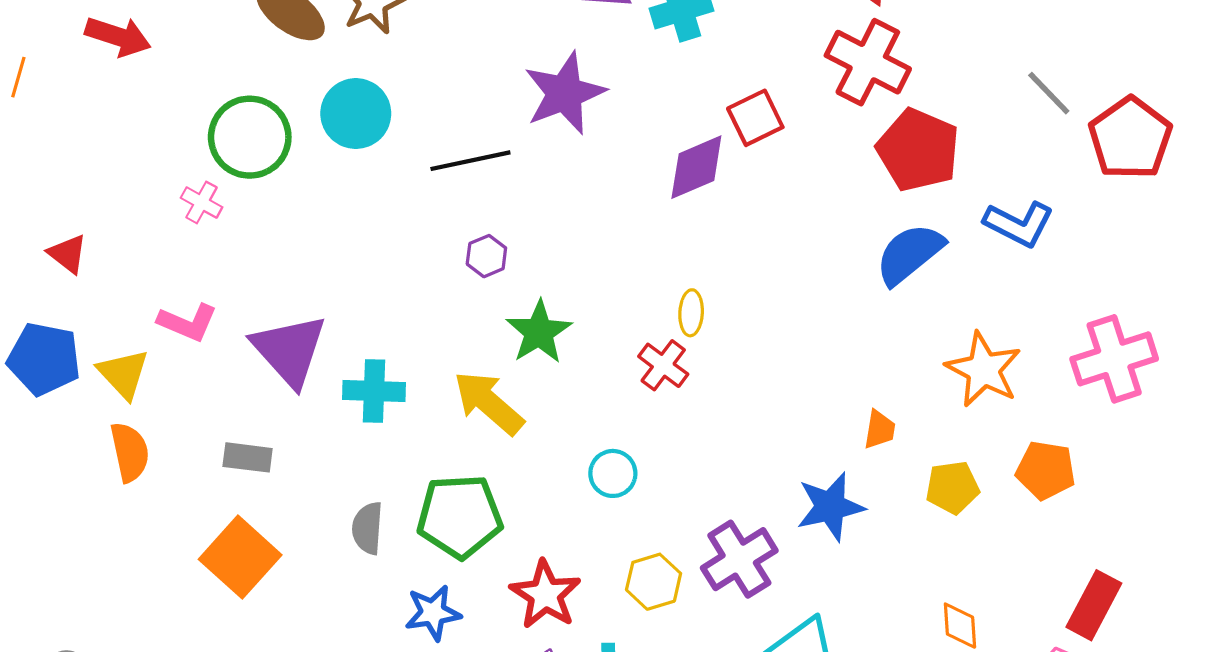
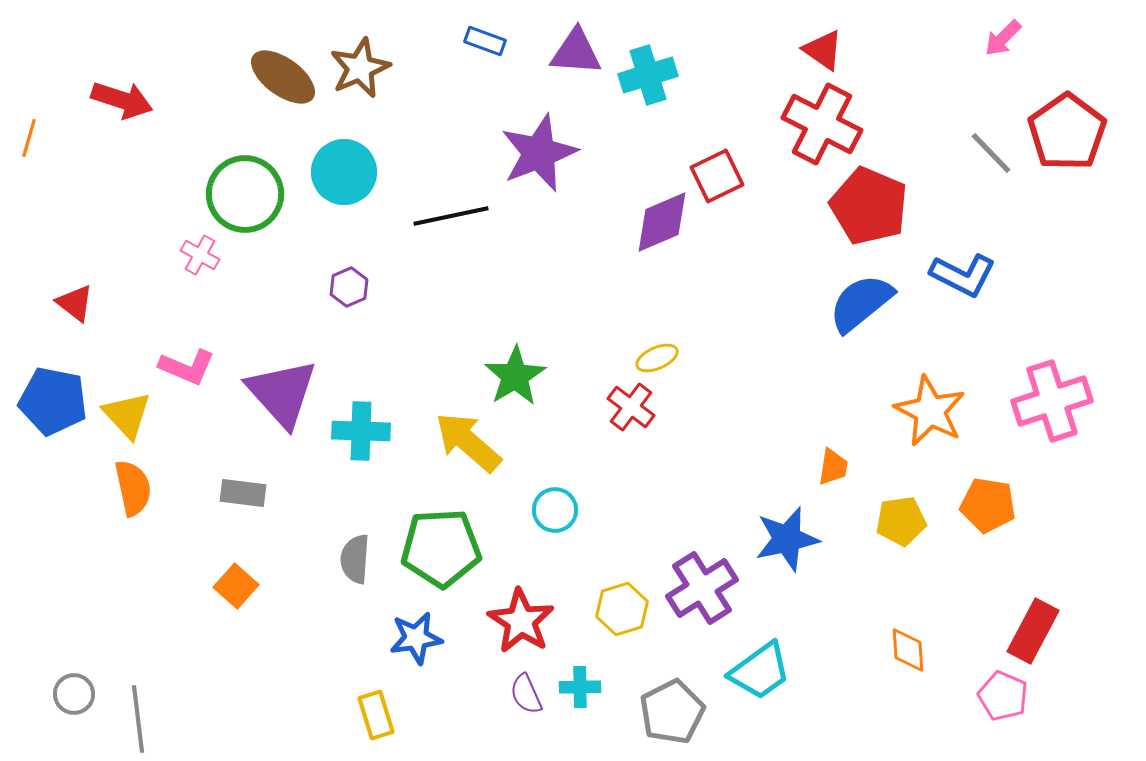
red pentagon: (1130, 138) -> (1067, 132), moved
purple hexagon: (486, 256) -> (349, 287), moved
yellow ellipse: (691, 313) -> (657, 358), turned 63
cyan circle: (613, 473) -> (555, 510), moved
orange square: (240, 557) -> (236, 586), size x0.6

